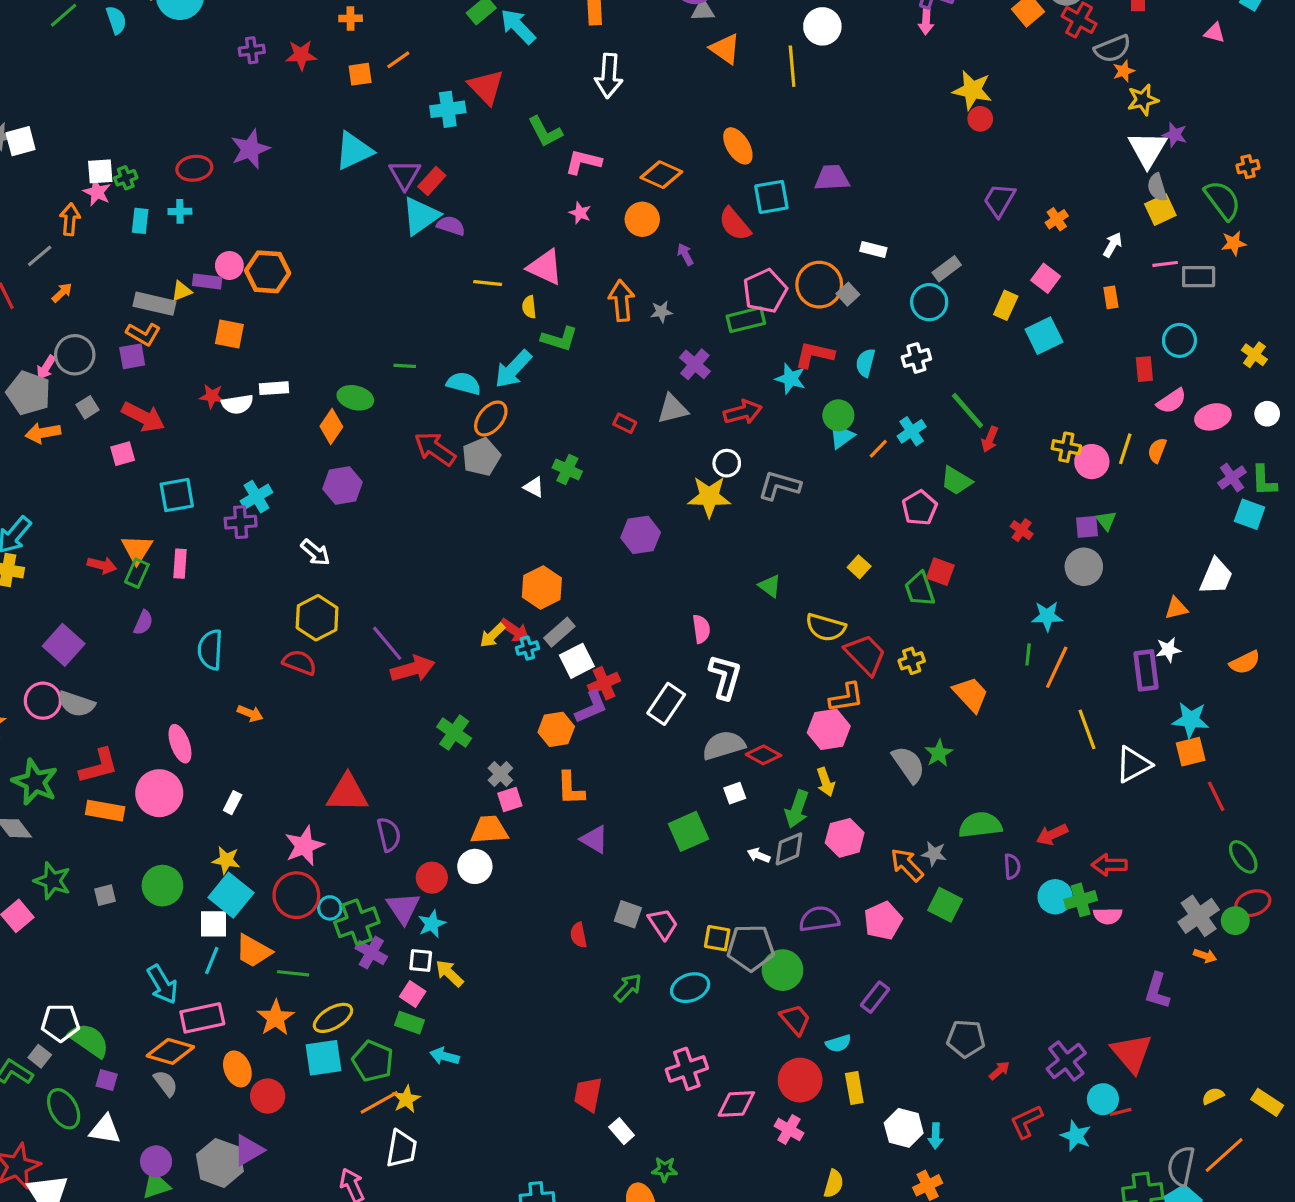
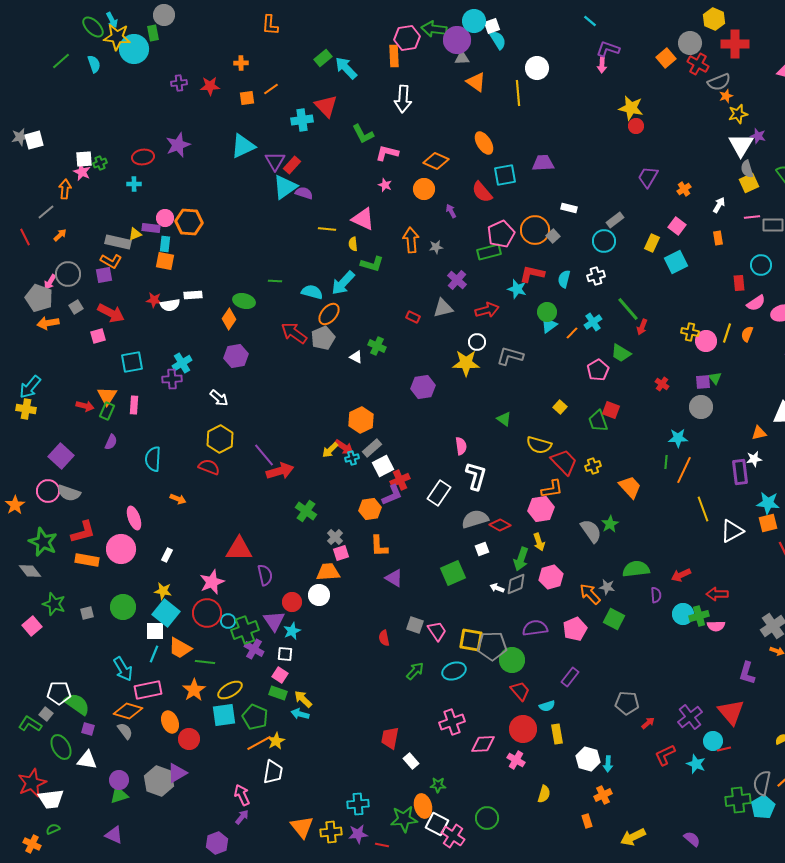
cyan rectangle: (140, 221) -> (165, 244), moved
yellow square: (717, 938) -> (471, 640), size x1.4
yellow arrow: (449, 973) -> (303, 699), moved

